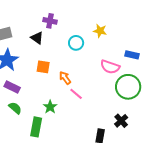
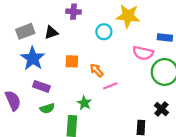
yellow star: (100, 31) -> (128, 16), size x1.6
black triangle: (37, 38) -> (51, 33), moved, turned -48
pink line: (76, 94) -> (110, 86), turned -56
green semicircle: (15, 108) -> (47, 108), turned 128

